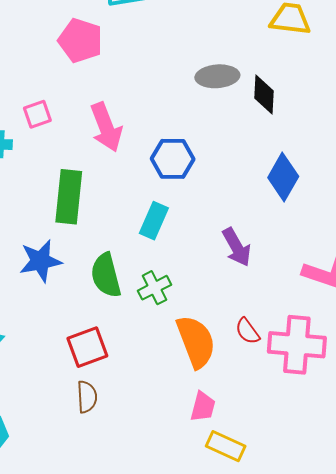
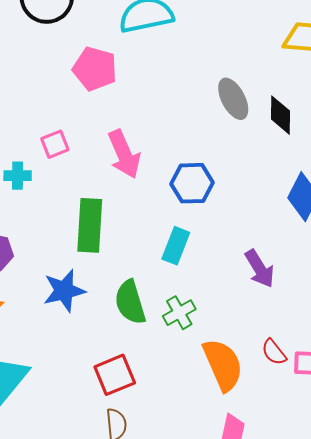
gray ellipse: (217, 76) -> (233, 99), turned 69

